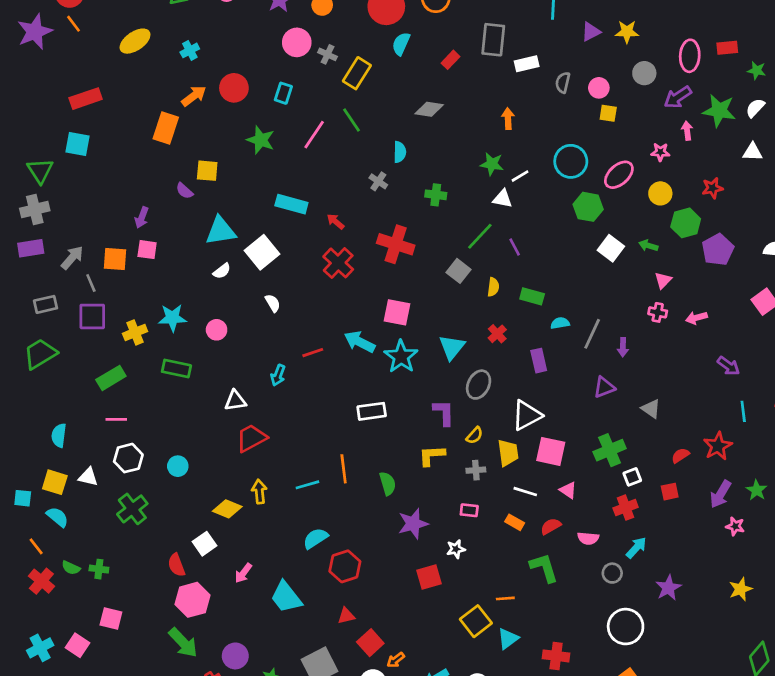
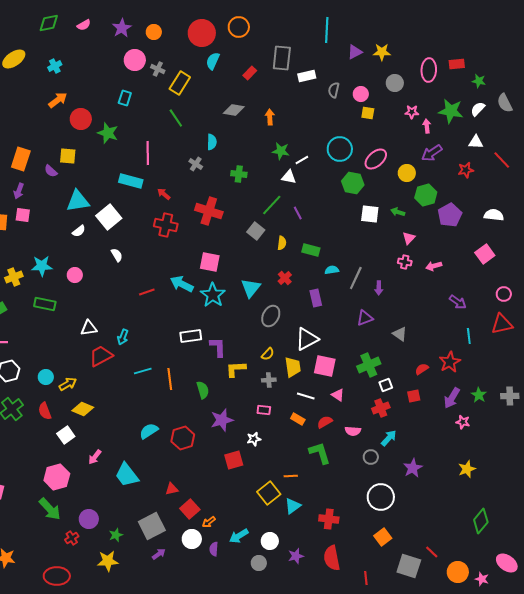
red circle: (234, 88) -> (81, 119), moved
purple arrow: (678, 97) -> (432, 153), moved
orange arrow: (508, 119) -> (270, 117), moved
orange rectangle: (166, 128) -> (21, 159), moved
pink line: (314, 135) -> (148, 153), moved, turned -35
pink star: (660, 152) -> (412, 112), moved
red star: (712, 188) -> (466, 170), moved
white square: (611, 248) -> (370, 214), turned -30
red cross: (338, 263) -> (166, 225), turned -30
cyan arrow: (278, 375) -> (123, 337), moved
purple L-shape: (444, 413) -> (218, 347), moved
cyan line: (307, 485) -> (143, 371), moved
yellow arrow: (259, 492) -> (68, 384), moved, turned 66
red semicircle: (176, 565) -> (45, 411), moved
red hexagon: (345, 566) -> (183, 438), moved

